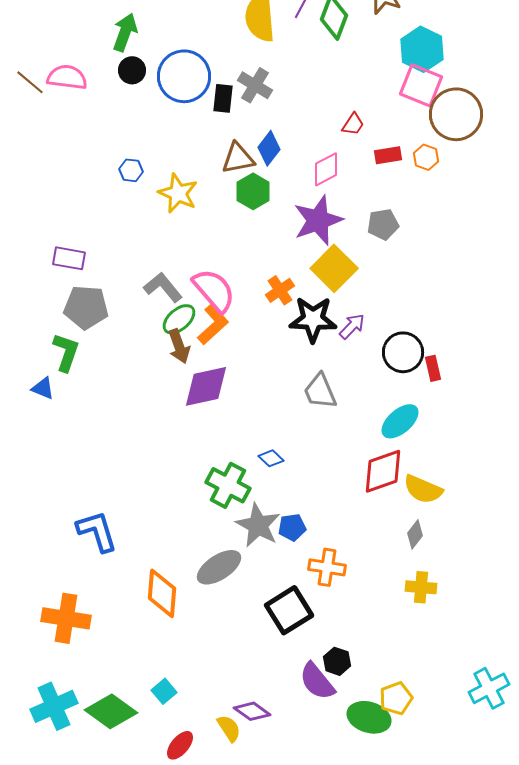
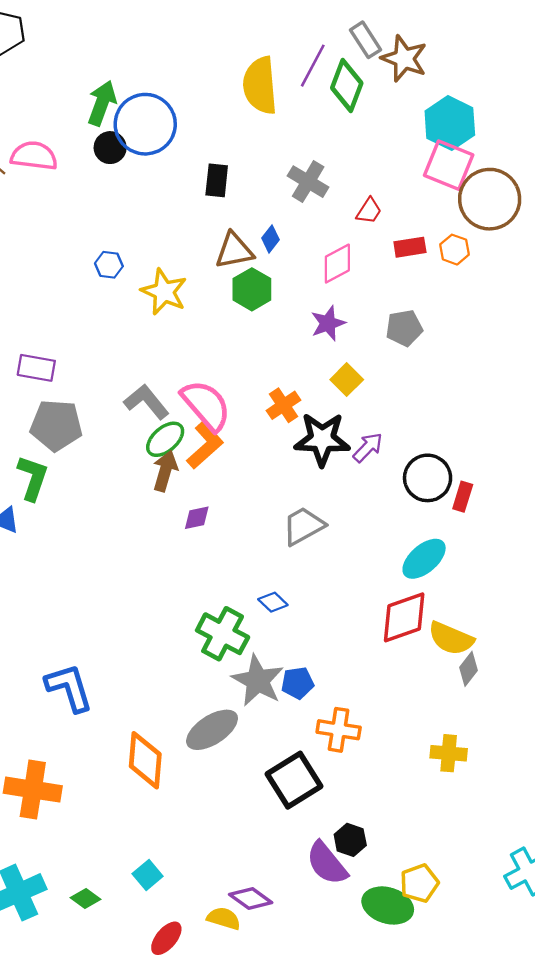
blue circle: (184, 76) -> (145, 124), moved
gray cross: (255, 85) -> (308, 182), moved
blue diamond: (269, 148) -> (271, 239), size x0.7
purple star: (318, 220) -> (328, 323), size x0.6
yellow square: (334, 268) -> (347, 380), size x0.6
brown arrow: (179, 346) -> (165, 471), turned -144
red rectangle: (433, 368) -> (463, 497), turned 30
purple diamond: (206, 386) -> (197, 518), size x0.5
gray trapezoid: (320, 391) -> (303, 526), moved, turned 84
gray diamond: (415, 534) -> (469, 669), moved
green diamond: (111, 711) -> (85, 898), size x0.5
yellow semicircle: (229, 728) -> (224, 918), turned -40

